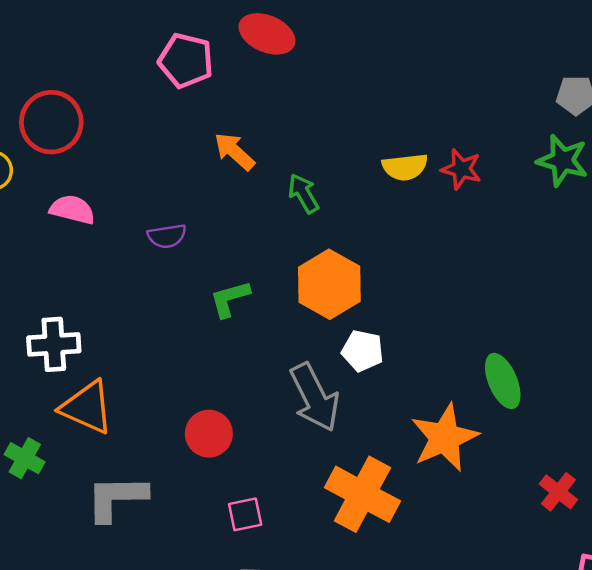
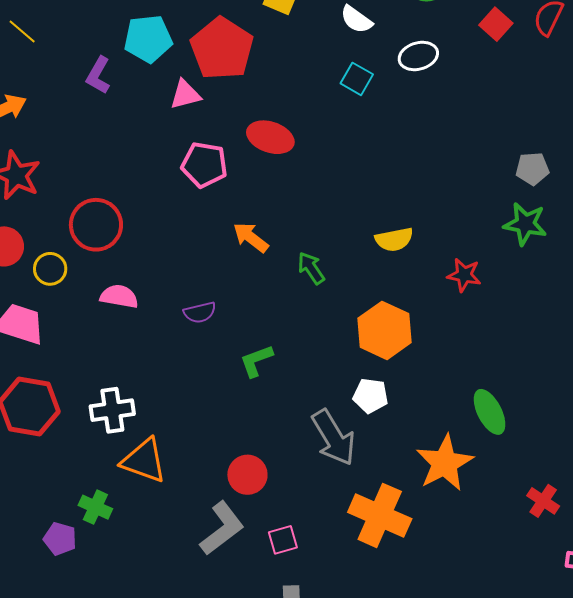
red star: (461, 169) -> (464, 275), moved
orange hexagon: (329, 284) -> (384, 330), moved
gray L-shape: (116, 498) -> (222, 528), moved, turned 148

